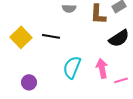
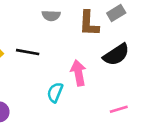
cyan semicircle: (72, 67) -> (55, 92), size x0.7
pink arrow: (102, 68) -> (78, 73), moved

